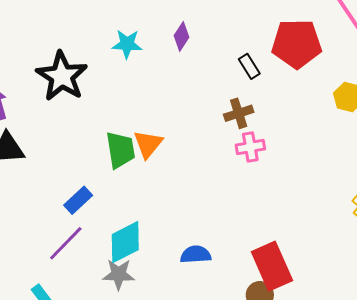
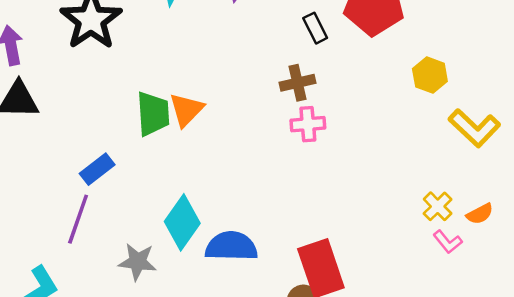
cyan diamond: (125, 242) -> (182, 222), moved, turned -33
purple line: (66, 243) -> (78, 219), turned -30
blue semicircle: (196, 255) -> (231, 246), size x1.4

